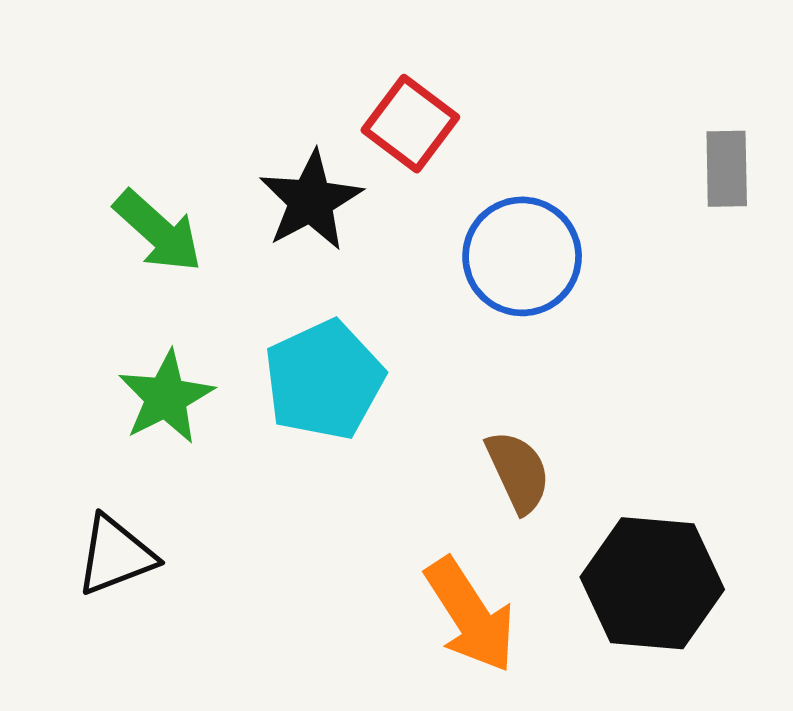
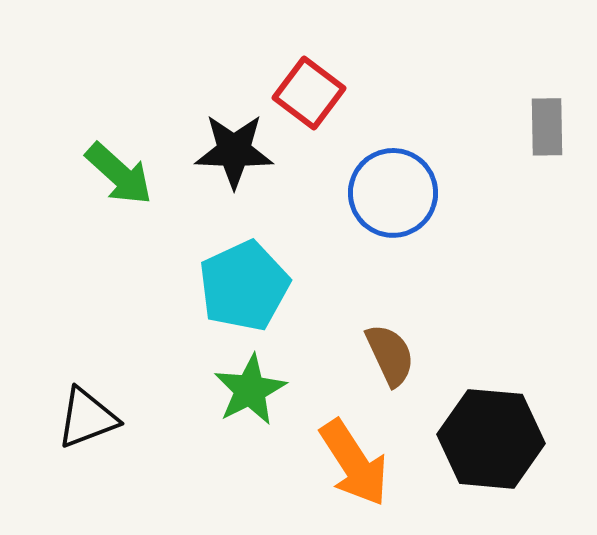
black star: (311, 201) -> (234, 151), turned 30
green star: (166, 397) -> (250, 390), moved

